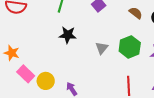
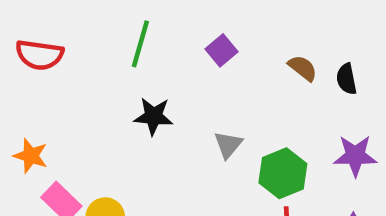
green hexagon: (130, 47) -> (283, 173), moved

